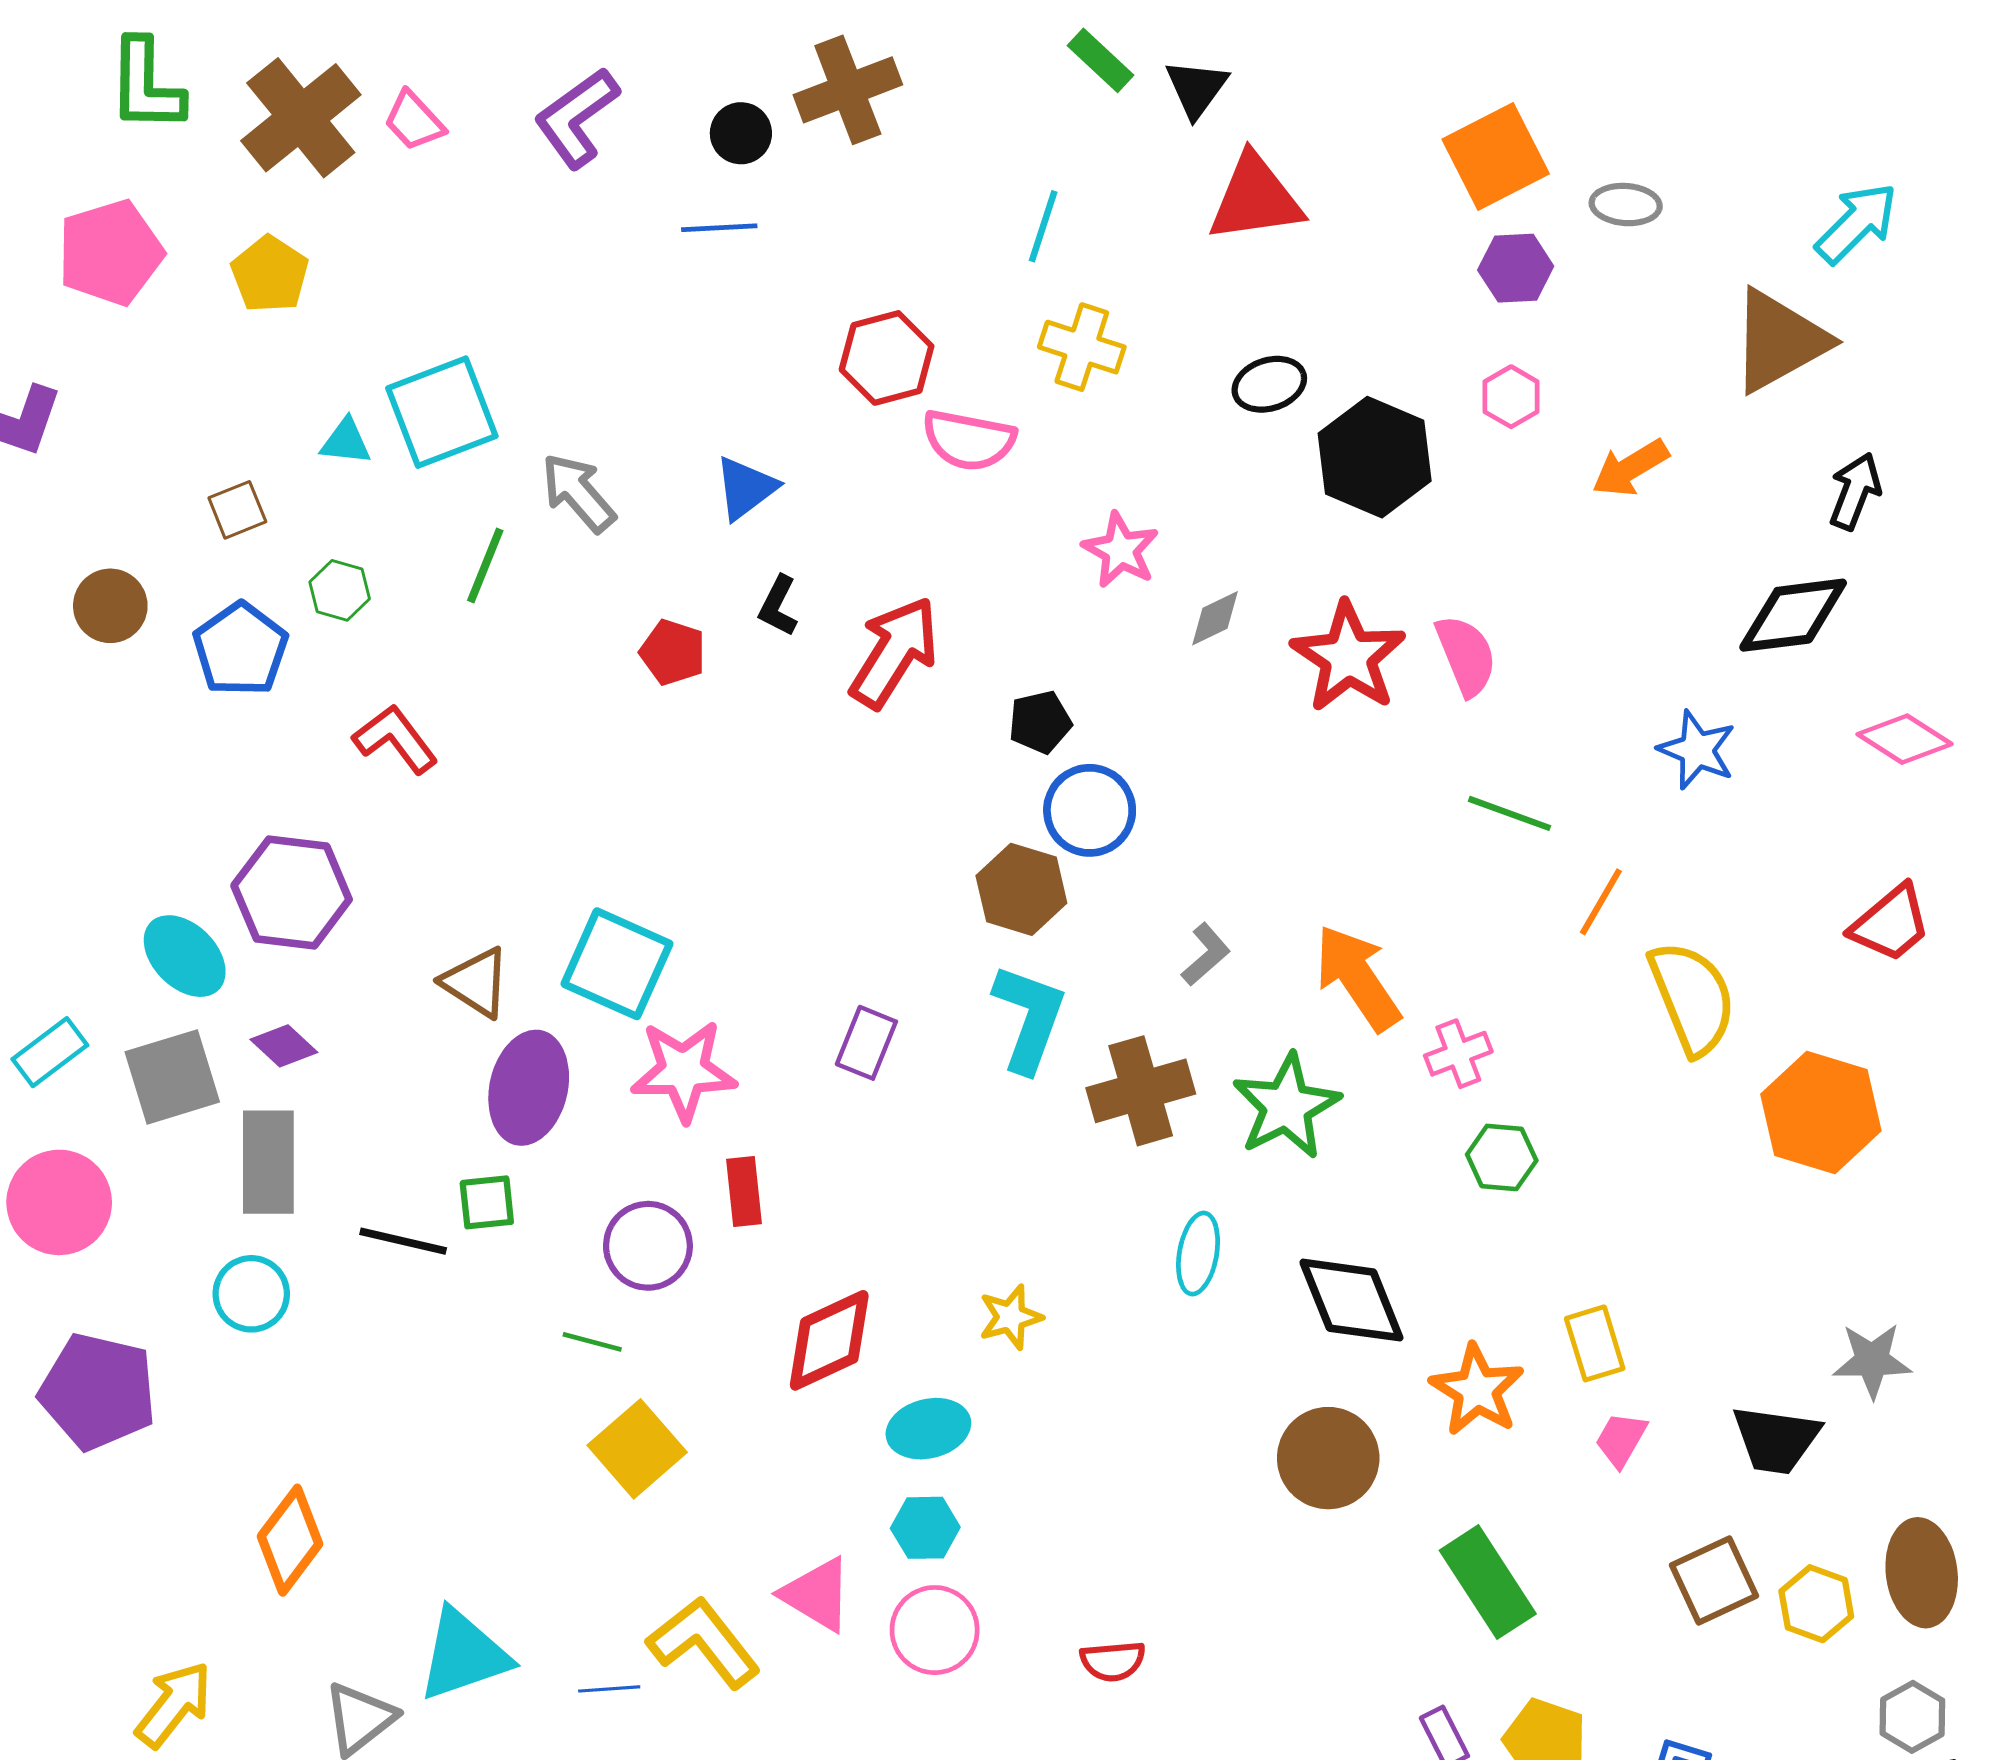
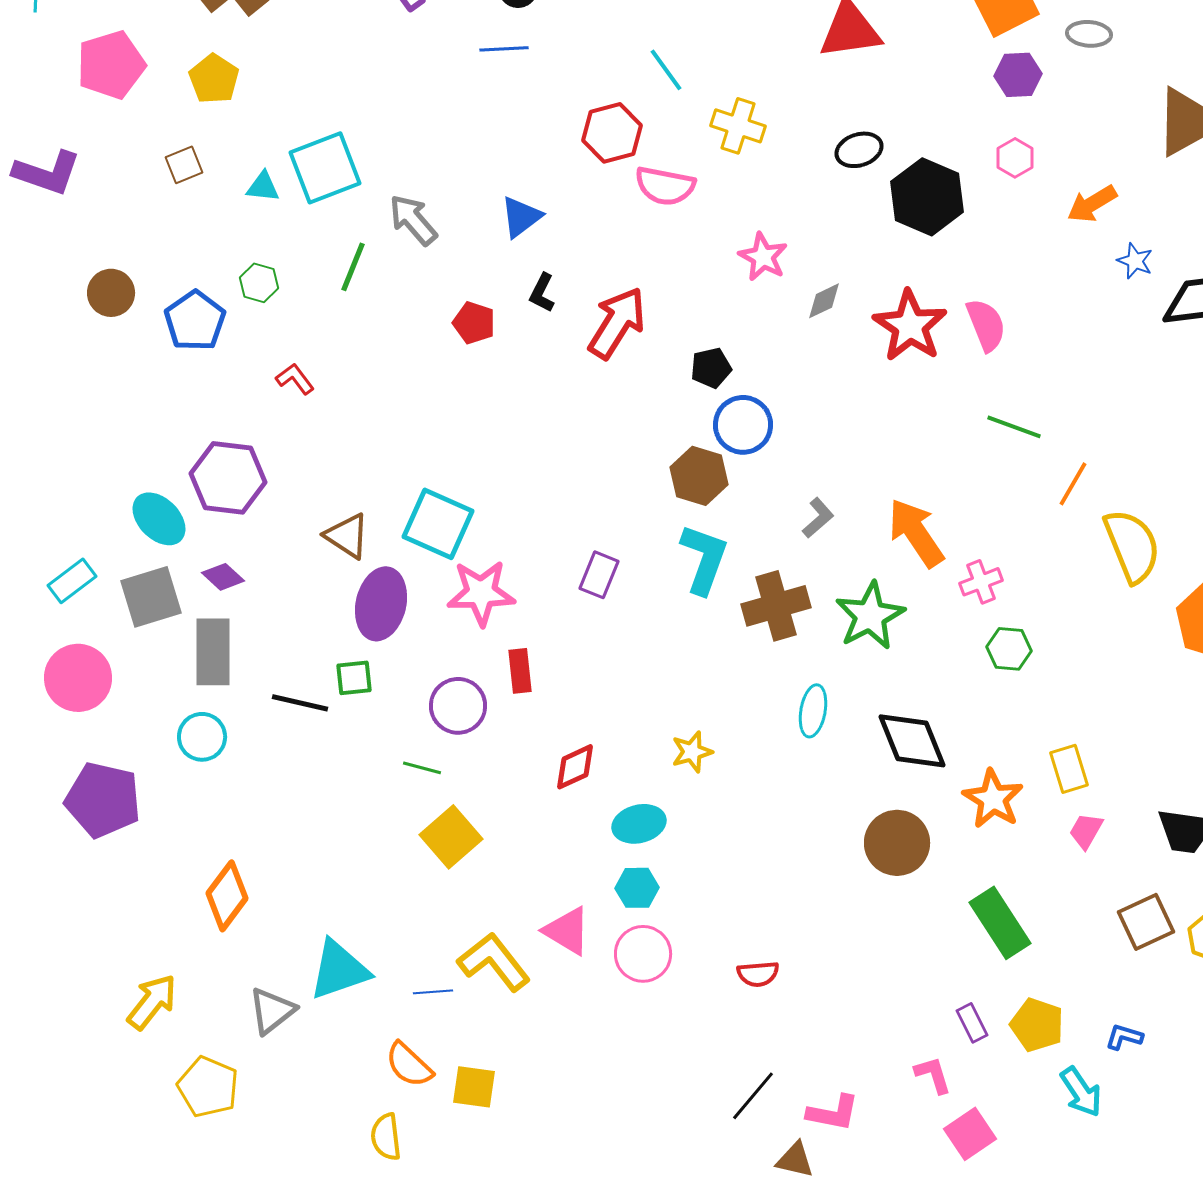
cyan line: (1043, 226) -> (666, 70), moved, turned -54
brown square: (237, 510) -> (184, 165), moved
red L-shape: (395, 739) -> (295, 379), size x0.7
blue star: (1697, 750) -> (1135, 261), moved, size x0.7
red diamond: (829, 1340) -> (575, 767), size x0.7

